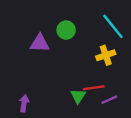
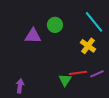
yellow cross: (106, 55) -> (88, 46), turned -35
purple line: (109, 100) -> (97, 74), moved

